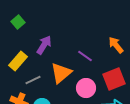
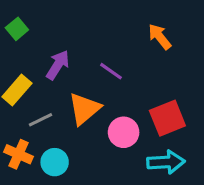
orange arrow: (116, 45) -> (160, 37), moved
purple line: (85, 56) -> (111, 71), moved

